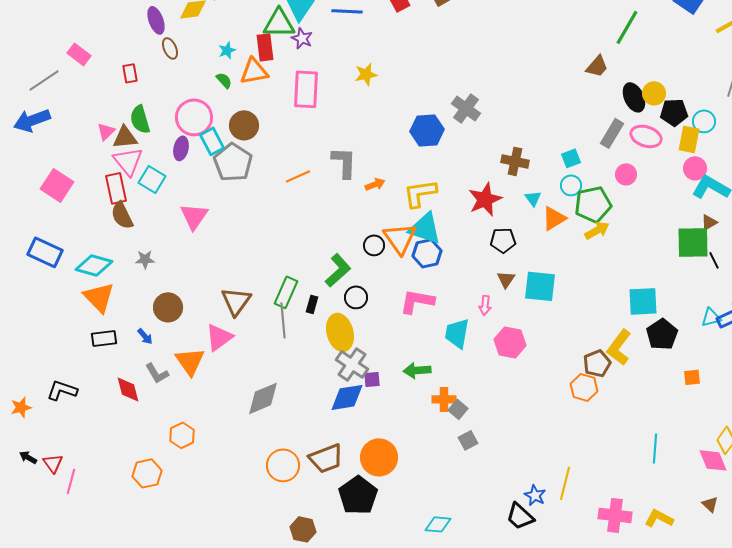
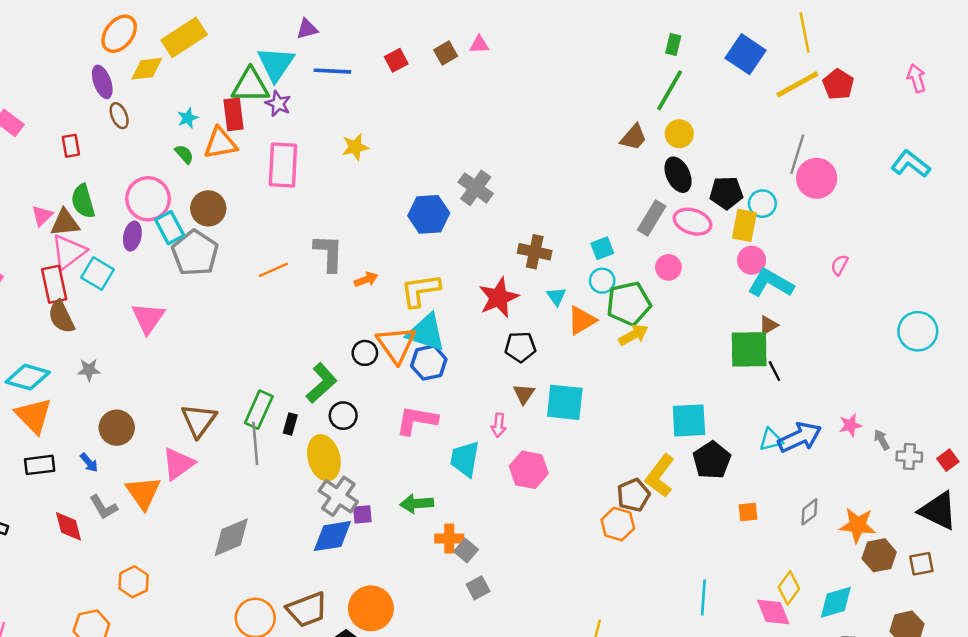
yellow circle: (654, 93) -> (679, 134), moved
pink triangle: (128, 161) -> (69, 252), turned 32

